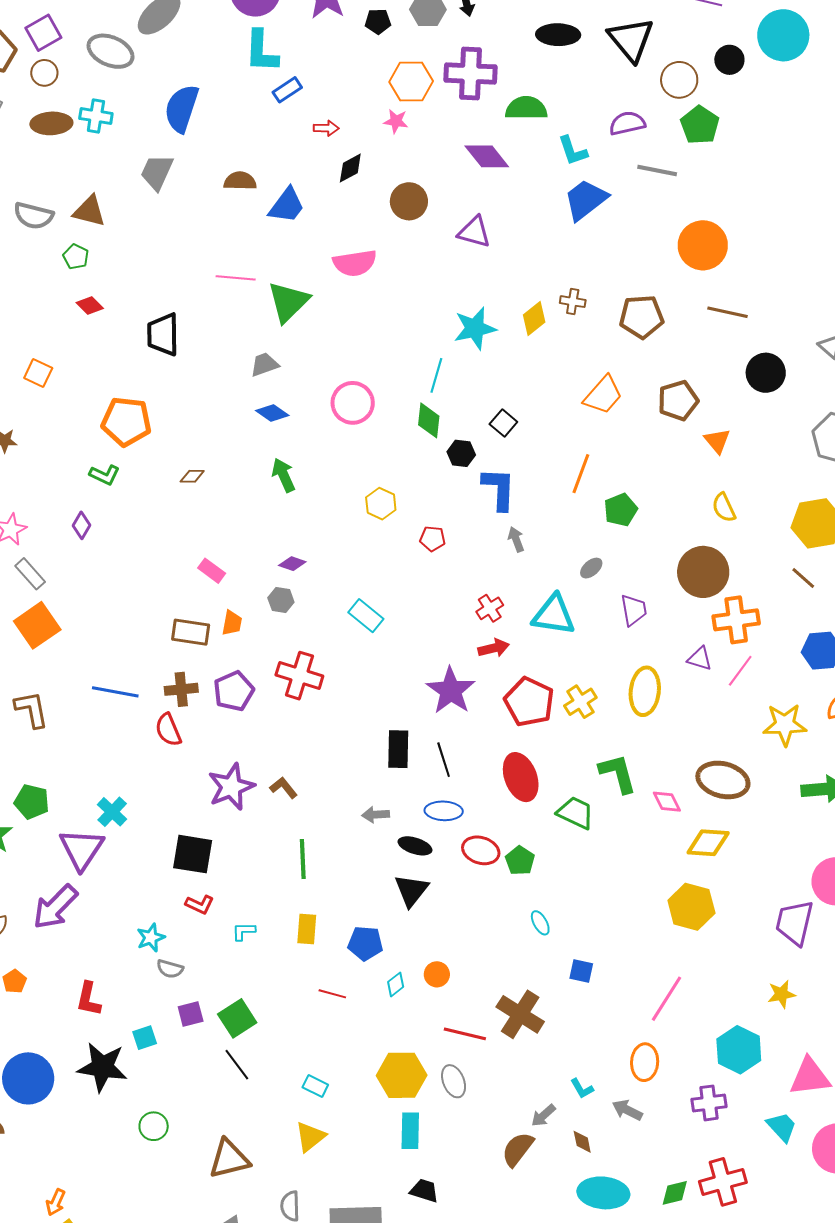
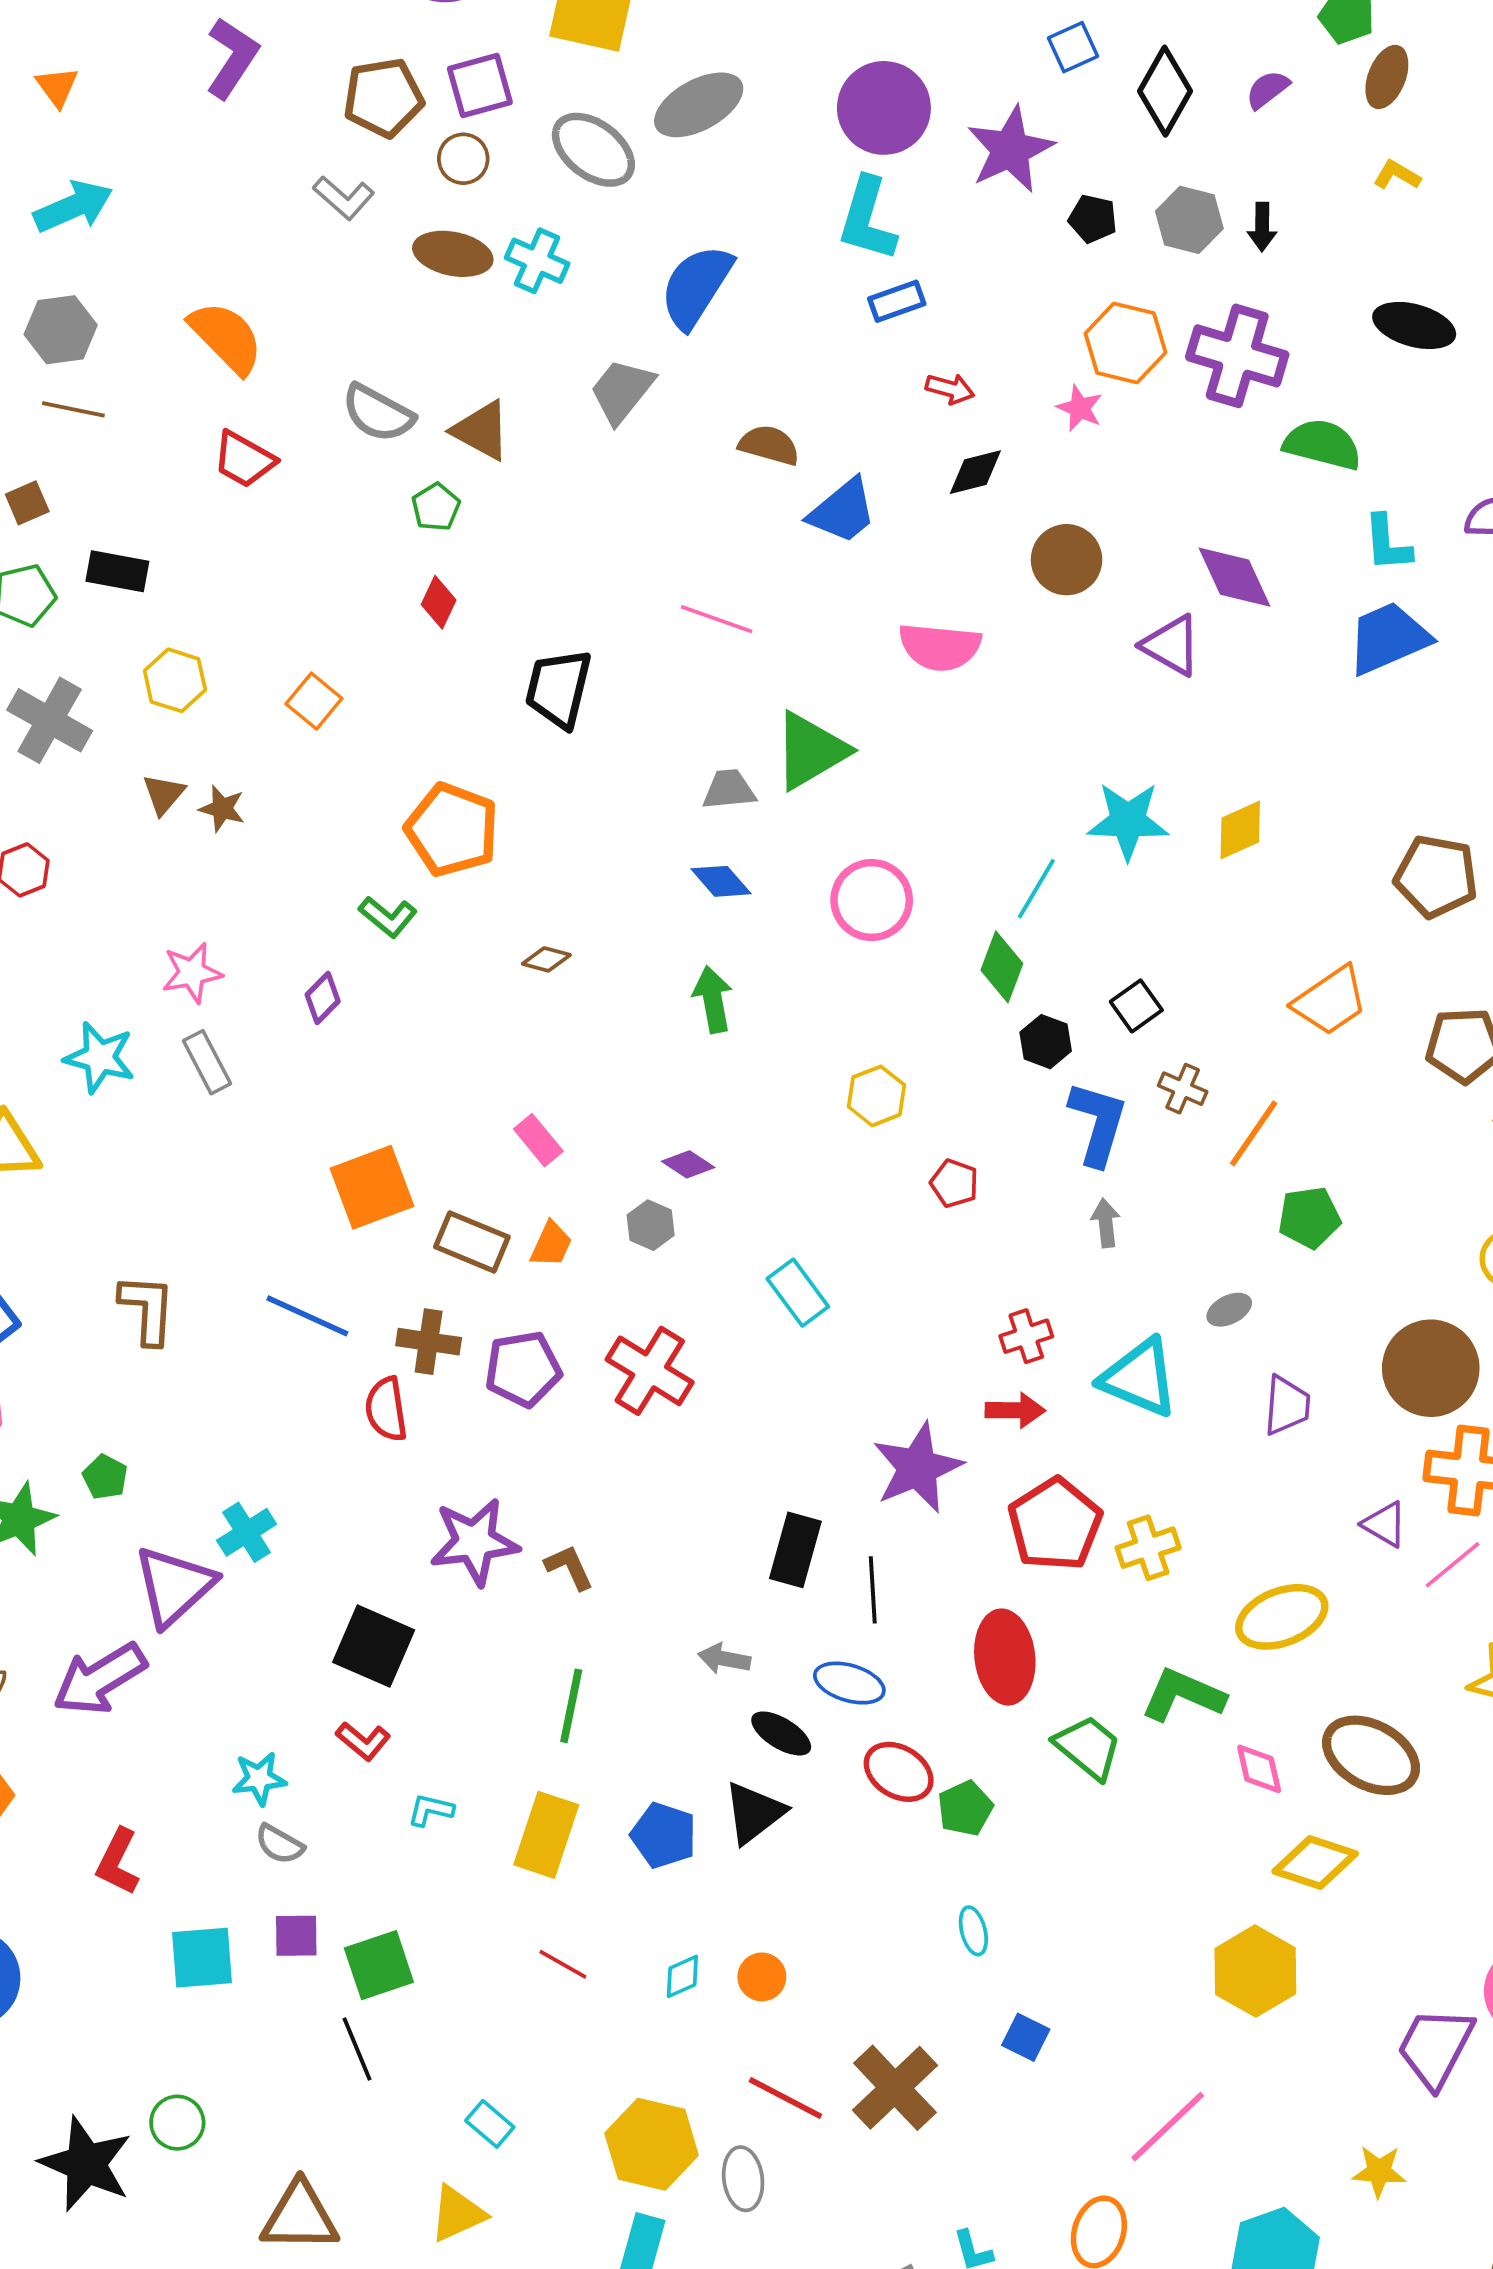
purple diamond: (487, 156) -> (1234, 577), moved
green triangle: (288, 302) -> (811, 751), moved
brown cross: (573, 302) -> (1183, 1089), moved
red diamond: (90, 306) -> (439, 602), turned 56
orange square: (37, 625) -> (372, 1187), moved
yellow ellipse: (645, 691) -> (1282, 1617), moved, turned 48
green L-shape: (618, 773) -> (1183, 1695), turned -66
green pentagon: (32, 802) -> (105, 1477), size x0.7
yellow rectangle: (307, 929) -> (546, 1835), size x1.4
blue pentagon: (365, 943) -> (664, 1835), moved
cyan square: (145, 1038) -> (202, 1958), size x1.5
black star: (102, 1067) -> (86, 2164), moved

